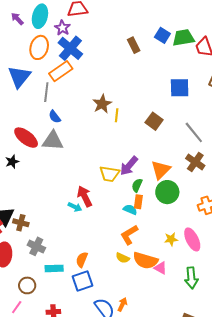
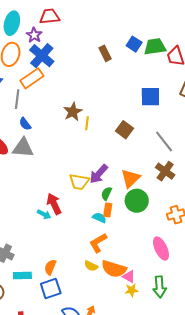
yellow star: (171, 239) -> (132, 290), moved

